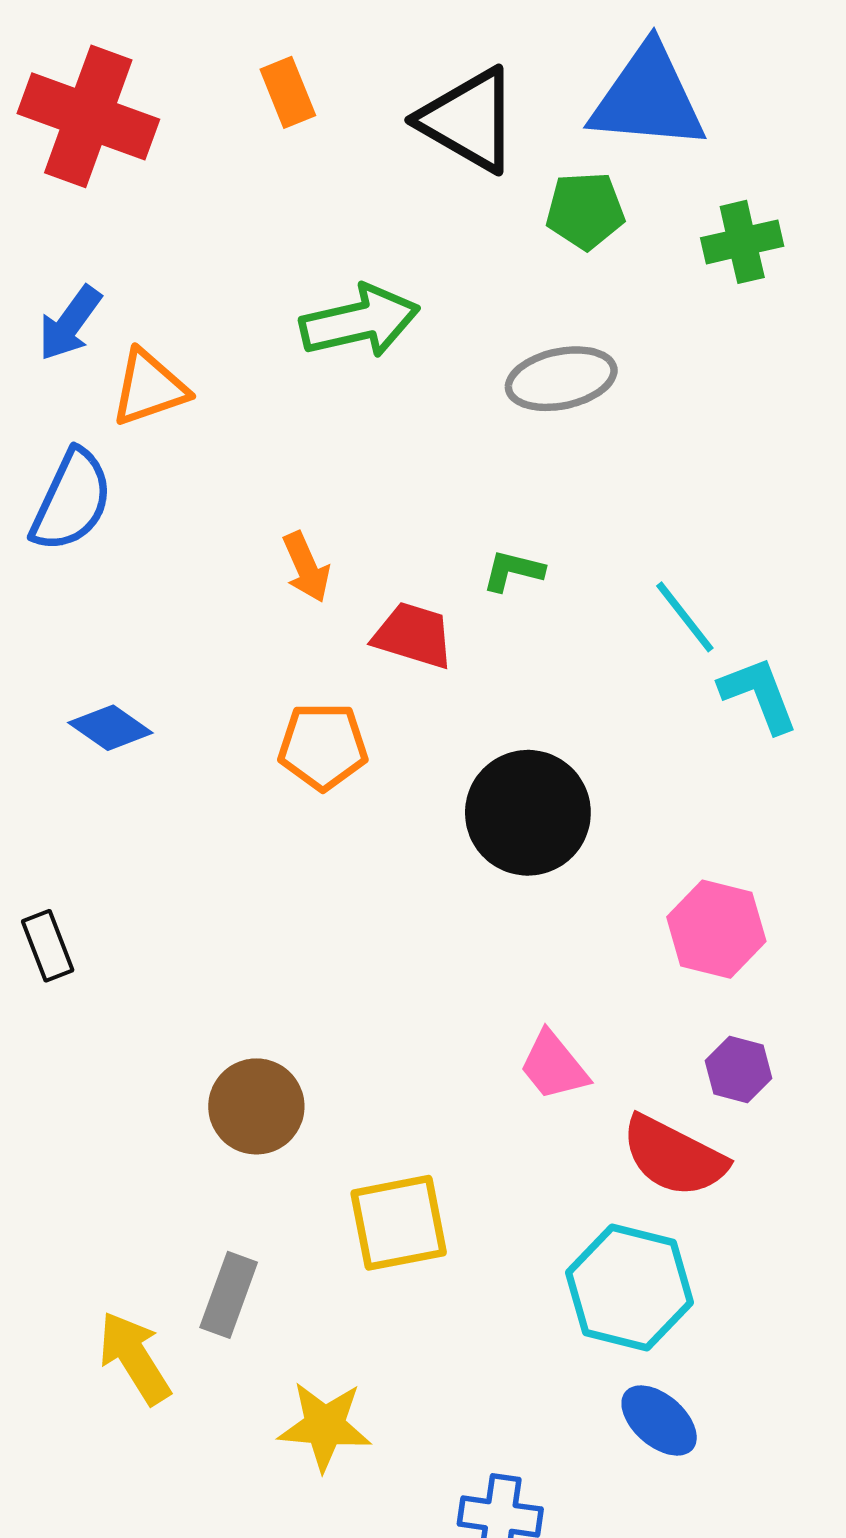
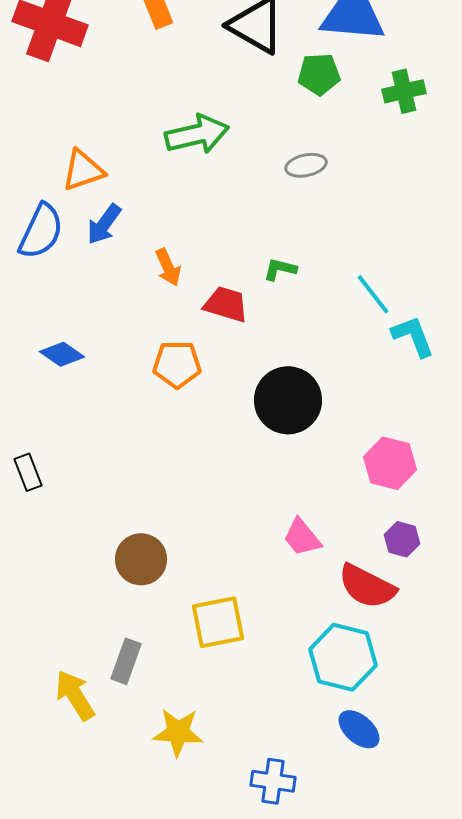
blue arrow: (70, 323) -> (104, 224), moved
gray ellipse: (561, 379) -> (306, 165), size x0.7

